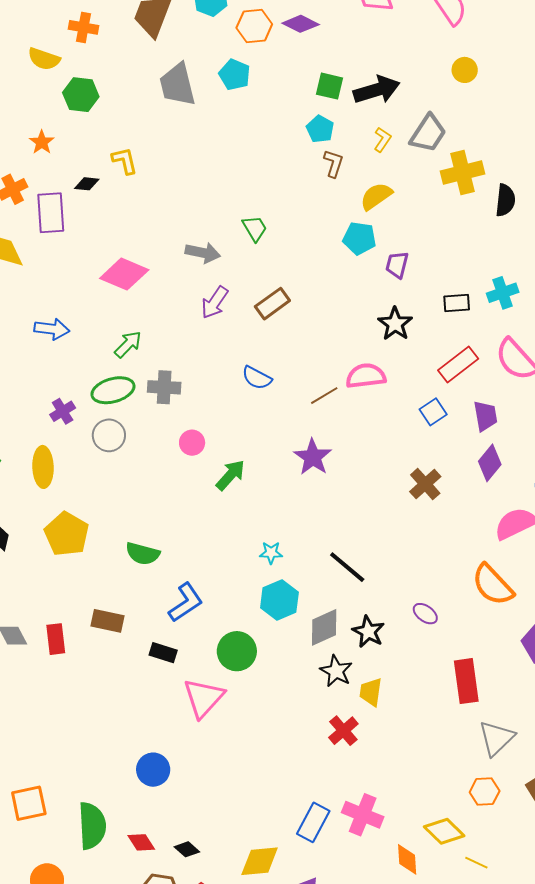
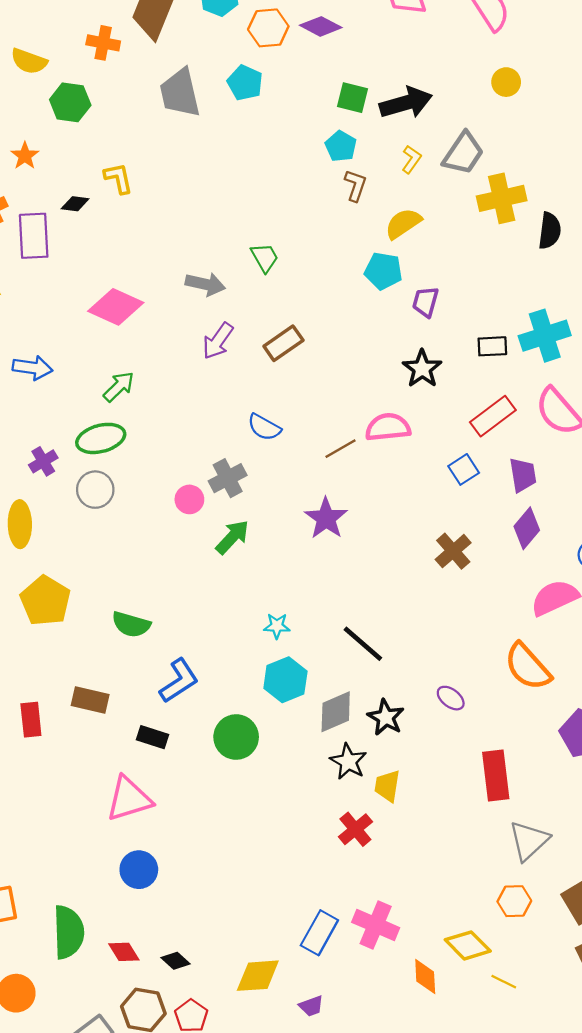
orange cross: (83, 27) -> (103, 43), moved
cyan cross: (503, 293) -> (545, 336), size x1.4
gray cross: (164, 387) -> (228, 478), moved, turned -32
pink triangle: (204, 698) -> (129, 799), moved, turned 30

